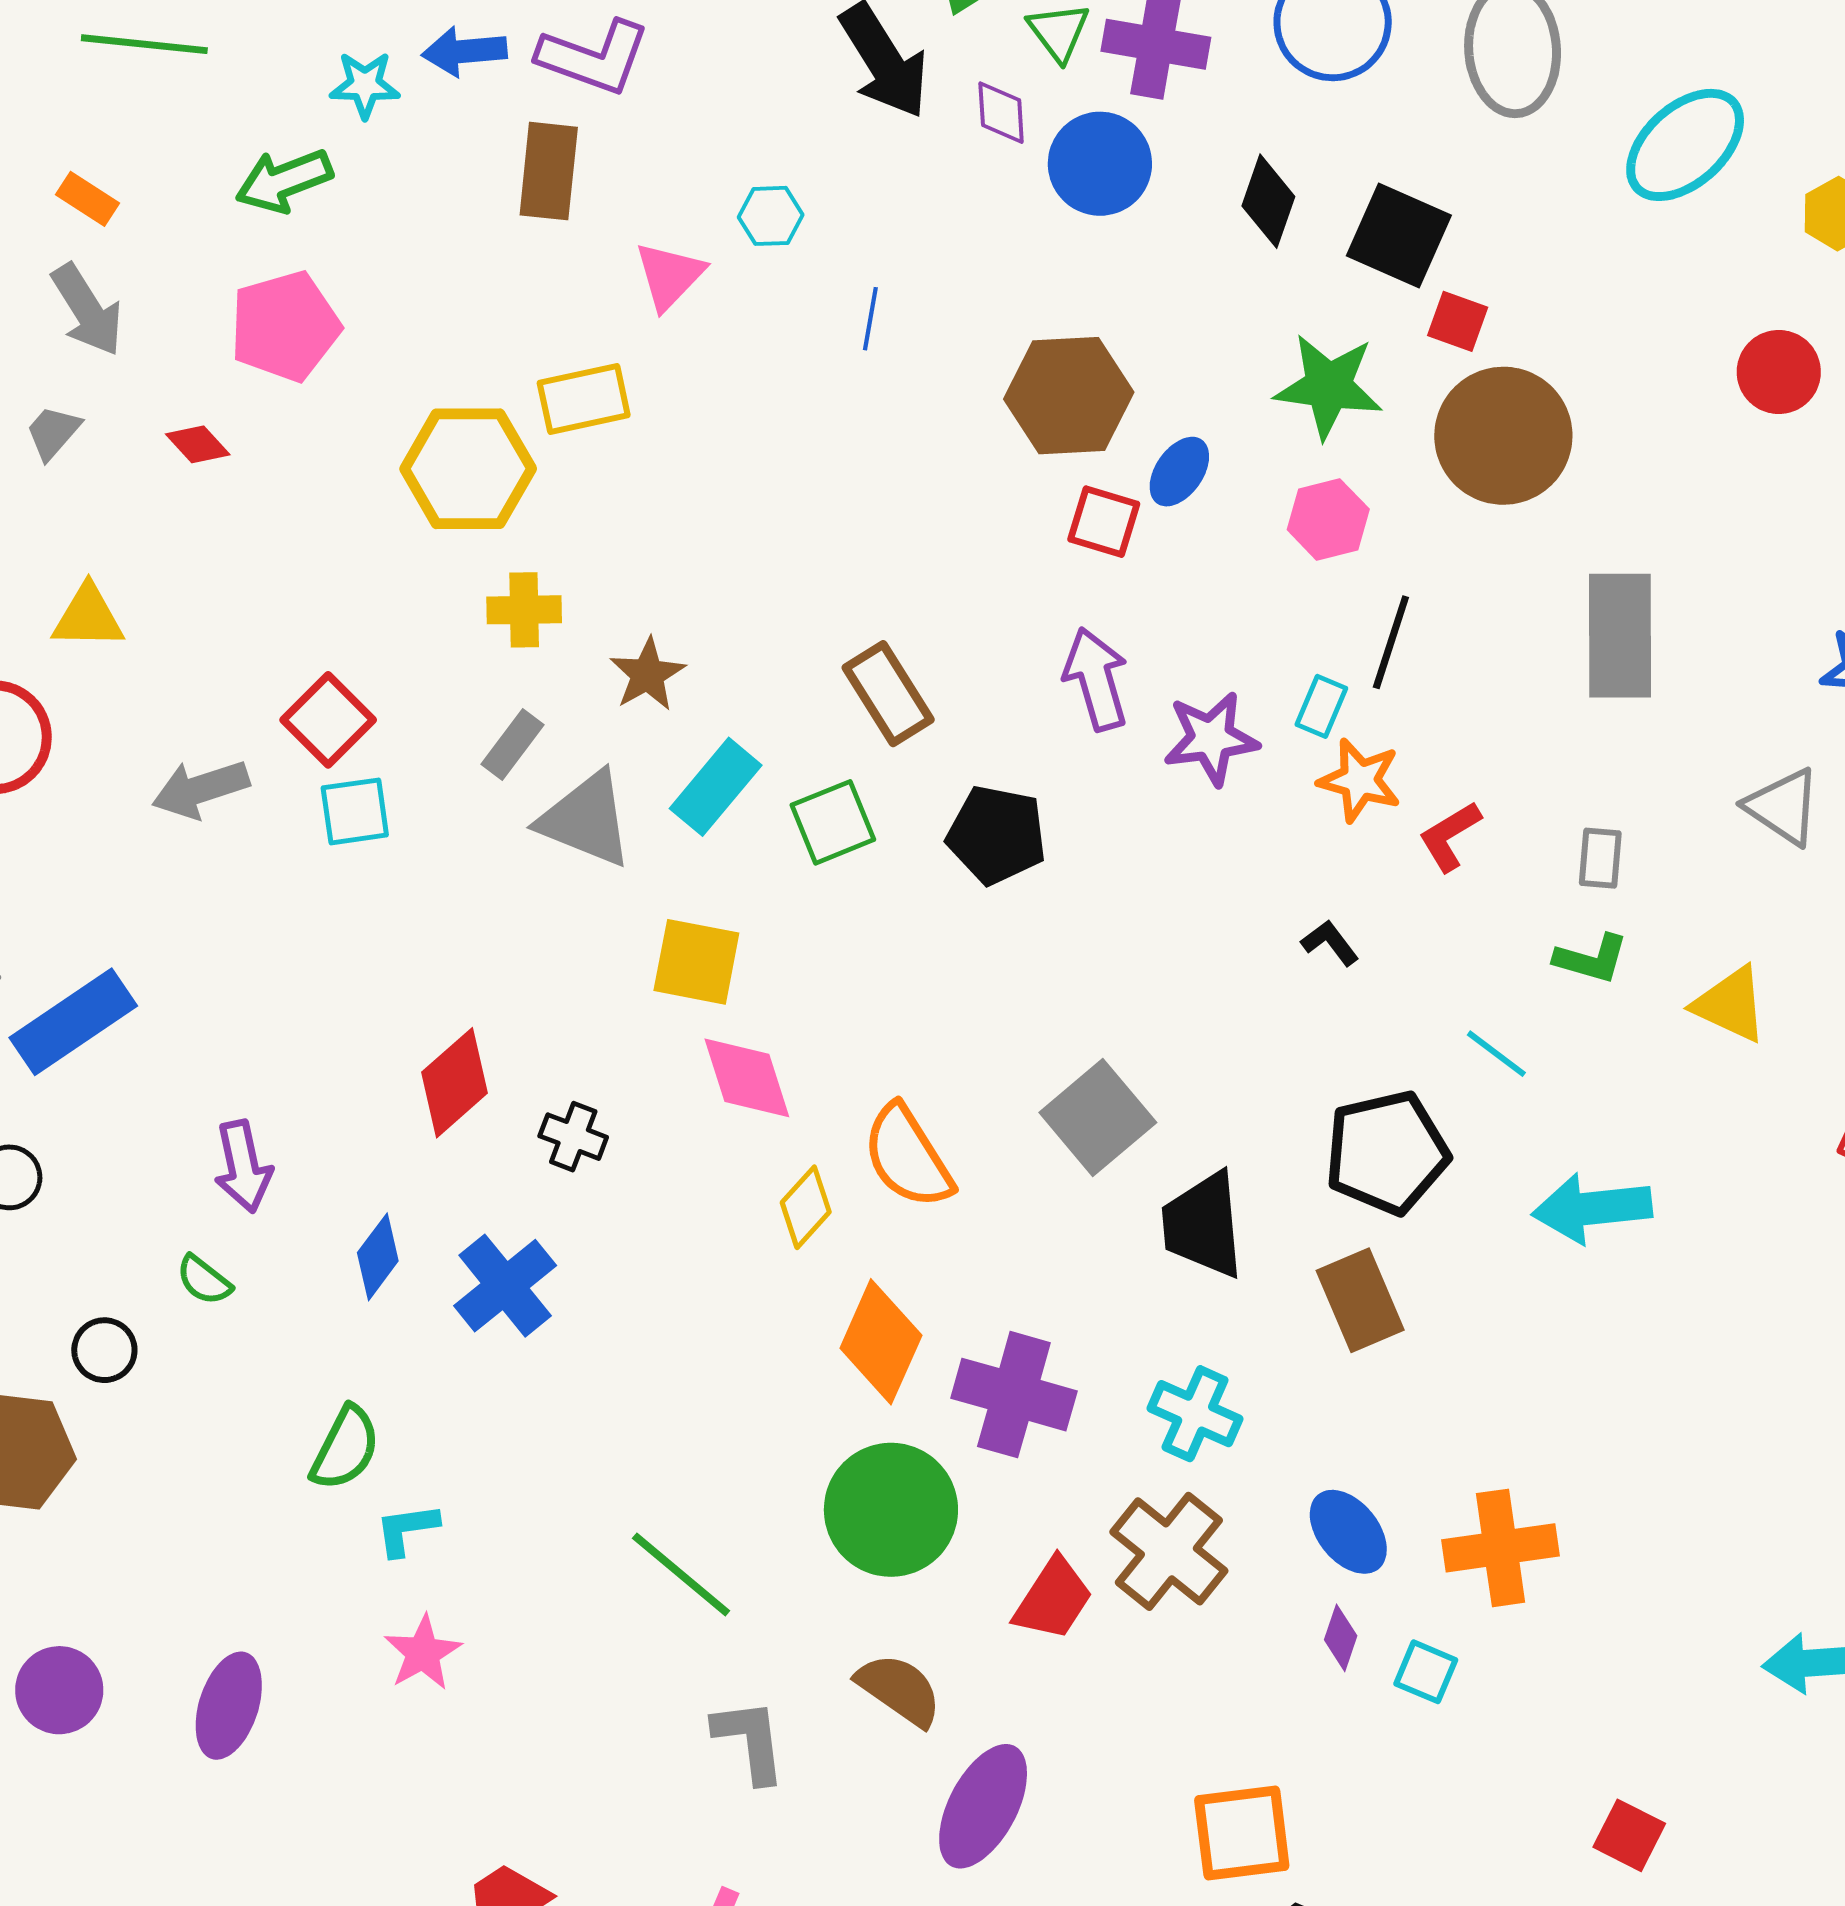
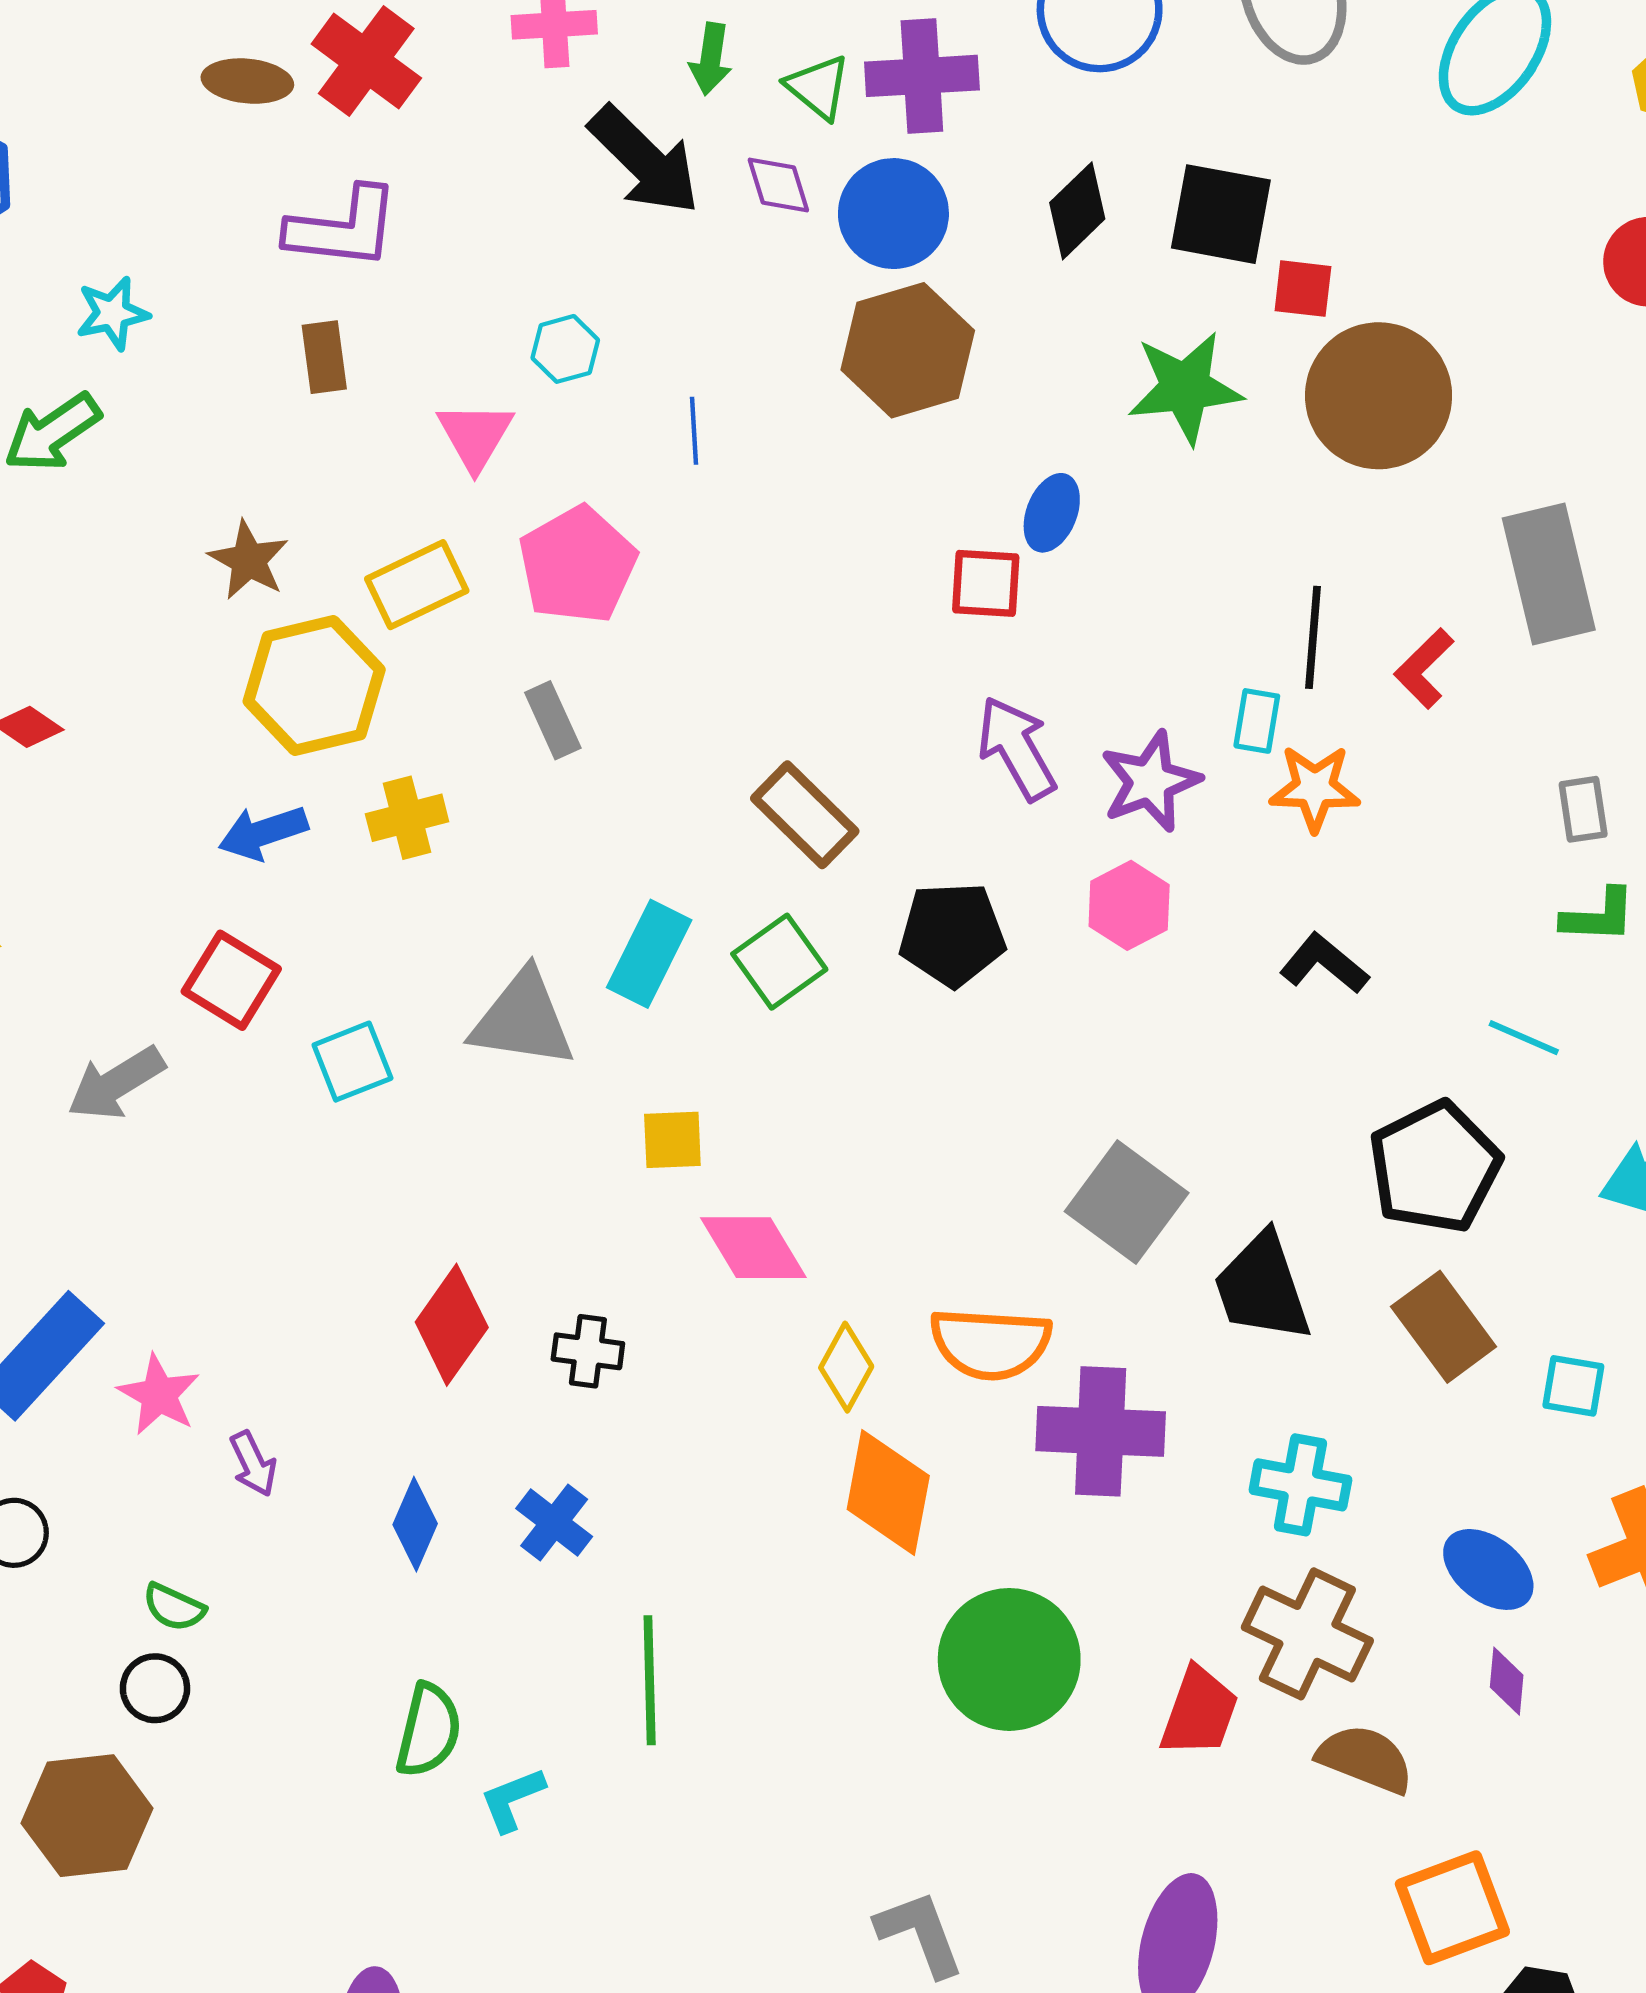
blue arrow: (464, 51) -> (263, 833), moved
brown rectangle: (549, 171) -> (324, 357), size x0.7
black diamond: (1268, 201) -> (1077, 211), turned 40
pink pentagon: (285, 326) -> (577, 565), moved
brown hexagon: (1069, 396) -> (908, 350), moved
pink hexagon: (1328, 519) -> (1129, 905), moved
brown star: (647, 674) -> (249, 560), moved
gray rectangle: (513, 744) -> (553, 720), moved, turned -48
cyan square: (355, 811) -> (352, 1062), moved
red L-shape: (1450, 836) -> (1424, 668), moved
black L-shape: (1330, 943) -> (1324, 964), size x1.4
yellow square: (696, 962) -> (672, 1140), size x0.7
orange semicircle: (908, 1157) -> (990, 1344), moved, turned -41
purple arrow: (243, 1166) -> (253, 1464), size x0.7
green semicircle: (204, 1280) -> (174, 1607), moved
blue cross: (505, 1286) -> (554, 1523), size x0.7
orange diamond: (881, 1342) -> (888, 1492), moved
purple cross: (1014, 1395) -> (1101, 1431), moved
green line: (681, 1575) -> (650, 1680), moved, turned 62
pink star: (423, 1653) -> (159, 1395), moved
cyan square: (1426, 1672) -> (1573, 1386), moved
brown semicircle: (899, 1690) -> (1365, 1759), moved

